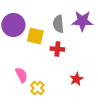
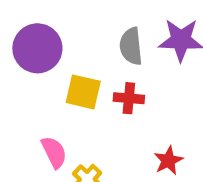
yellow square: (35, 36) -> (83, 92), moved

